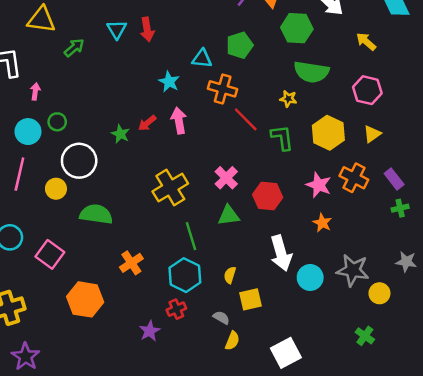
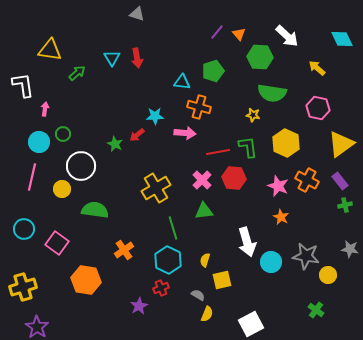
cyan star: (169, 82) -> (155, 116), moved, turned -30
red line: (246, 119) -> (218, 152), moved, turned -55
pink arrow: (179, 121) -> (185, 133), moved, turned 105
yellow triangle: (372, 134) -> (341, 144), moved, size x1.8
red hexagon: (268, 196) -> (234, 178), moved

